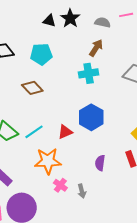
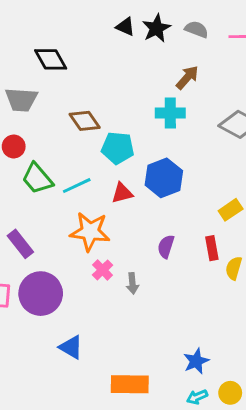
gray semicircle: (102, 22) -> (197, 29), moved
cyan pentagon: (41, 54) -> (118, 148), moved

